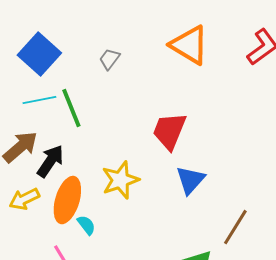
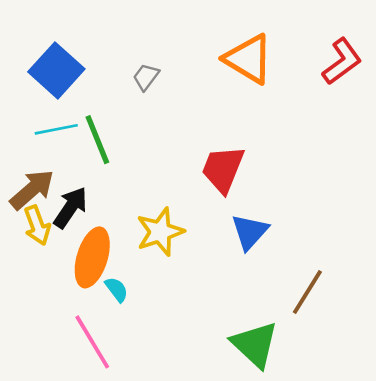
yellow arrow: (24, 199) -> (37, 225), moved, turned -84

